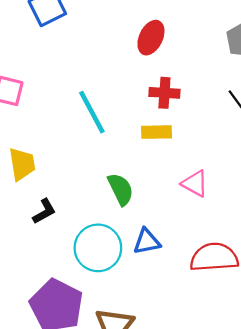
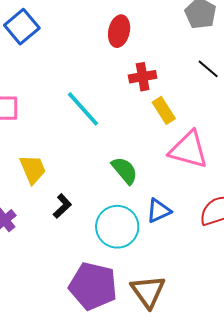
yellow rectangle: (156, 132) -> (164, 110), moved, turned 72
pink triangle: (195, 184) -> (189, 150), size x1.6

